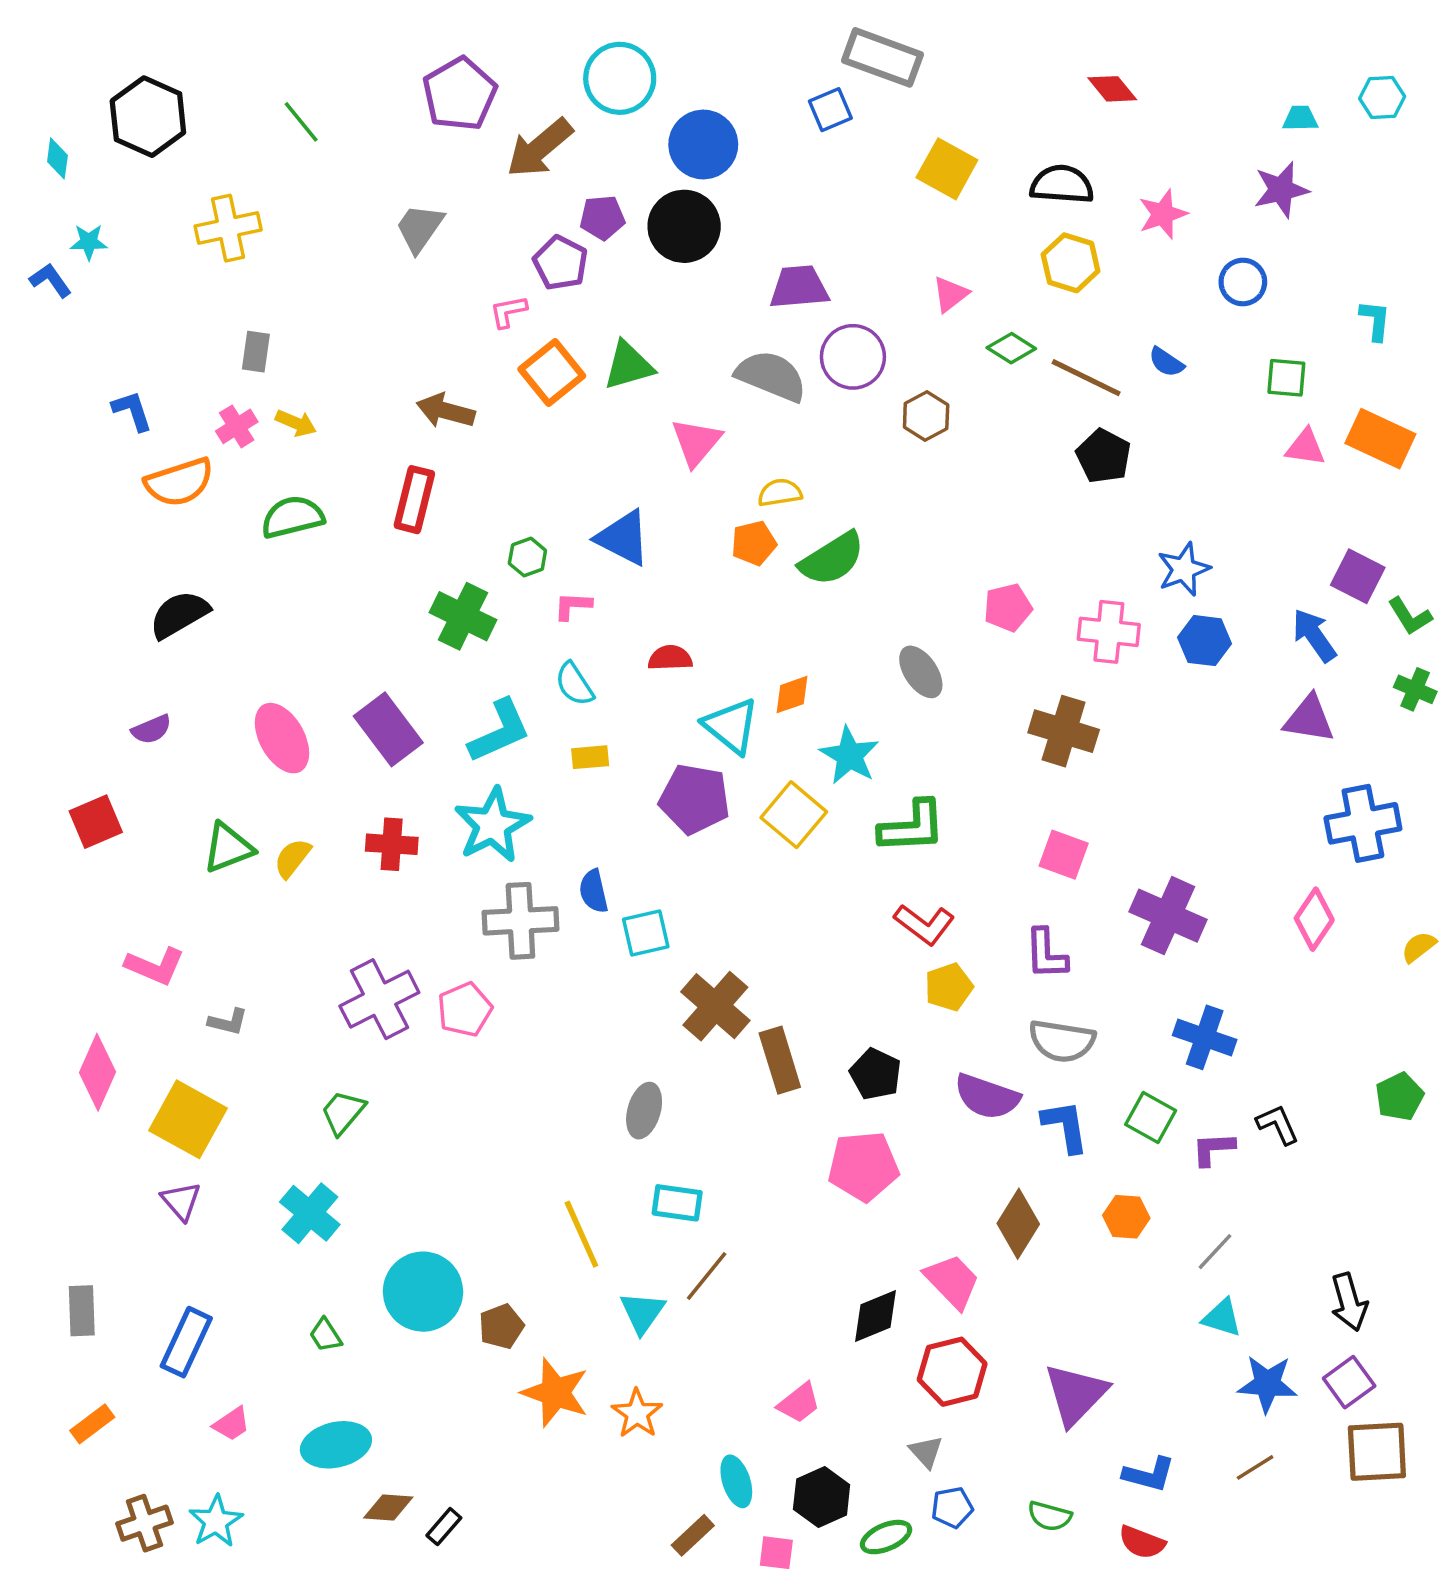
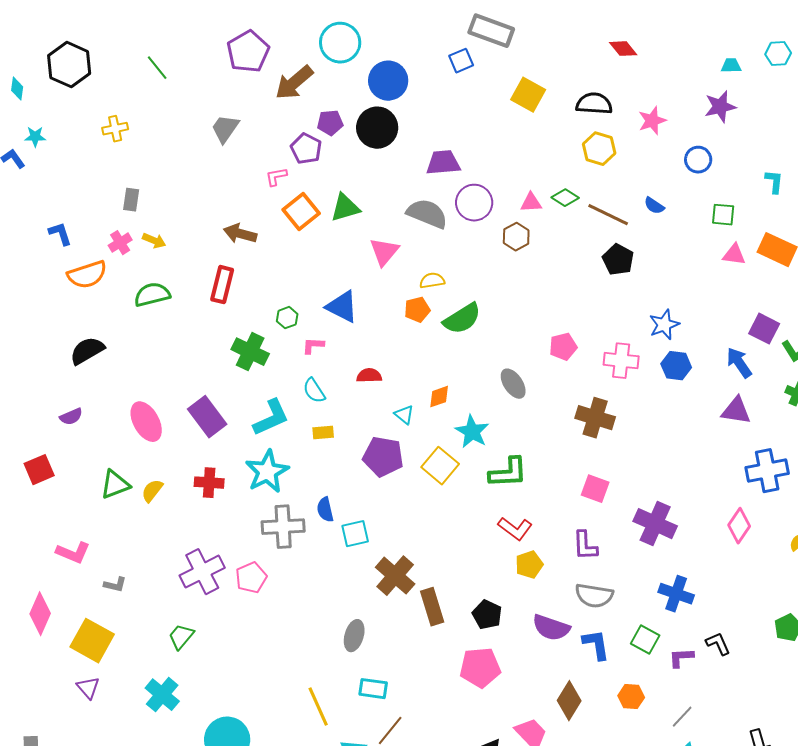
yellow cross: (228, 228) -> (115, 129), size x0.7
pink triangle: (950, 294) -> (531, 203), moved, turned 35
cyan triangle: (731, 726) -> (404, 415), size x0.6

